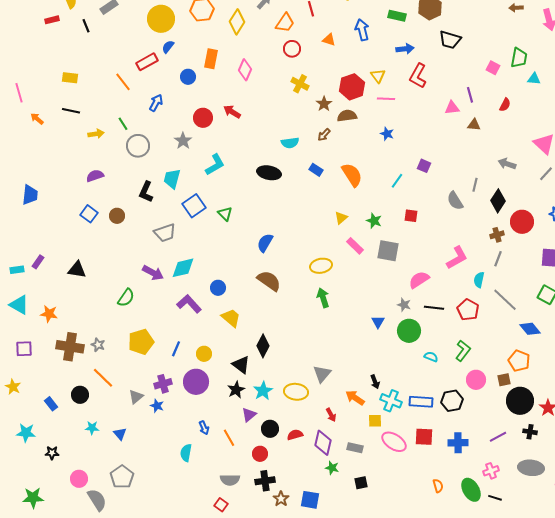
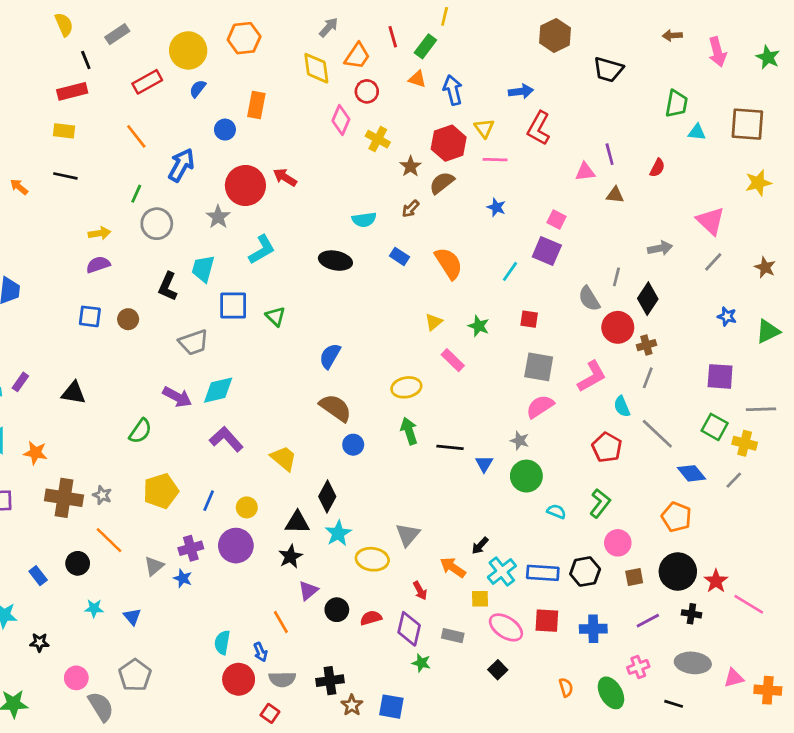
green rectangle: (397, 16) -> (425, 46), moved, turned -66
red rectangle: (52, 20) -> (72, 91), moved, size x1.5
yellow diamond: (237, 22) -> (316, 68), moved, turned -40
blue arrow: (362, 30) -> (453, 90), moved
black trapezoid: (450, 40) -> (608, 70), moved
red rectangle: (147, 62) -> (147, 82), moved
pink square: (493, 68) -> (556, 220), moved
pink diamond: (245, 70) -> (341, 120), moved
blue arrow: (156, 103) -> (181, 165), size x1.4
brown semicircle: (347, 116) -> (442, 183), turned -30
red circle: (203, 118) -> (245, 185), size x1.5
green line: (123, 124) -> (136, 194), turned 56
yellow arrow: (96, 134) -> (99, 233), moved
gray arrow: (507, 164) -> (660, 248), turned 150
purple square: (424, 166) -> (547, 251), size x1.5
blue square: (194, 206) -> (233, 306), turned 35
blue square: (89, 214) -> (90, 316), turned -30
red circle: (522, 222) -> (618, 327), moved
gray square: (388, 251) -> (539, 367), moved
cyan semicircle: (479, 280) -> (622, 406), turned -35
blue circle: (218, 288) -> (353, 445), moved
black line: (434, 308) -> (450, 447), moved
black triangle: (241, 365) -> (297, 522), turned -36
brown square: (504, 380) -> (634, 577), moved
black arrow: (375, 382) -> (480, 546), turned 64
cyan star: (263, 391) -> (338, 533), moved
cyan cross: (391, 401) -> (502, 572), turned 30
blue arrow: (204, 428) -> (260, 652), moved
red circle: (260, 454) -> (239, 679), moved, size x1.5
black square: (361, 483) -> (498, 670), moved, turned -32
black line: (495, 498) -> (674, 704), moved

